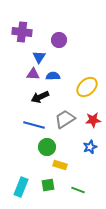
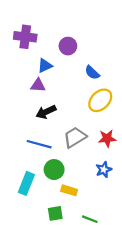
blue triangle: (39, 57) -> (45, 66), turned 32
blue semicircle: (53, 76) -> (92, 73), moved, turned -136
cyan rectangle: (21, 187) -> (26, 183), moved

